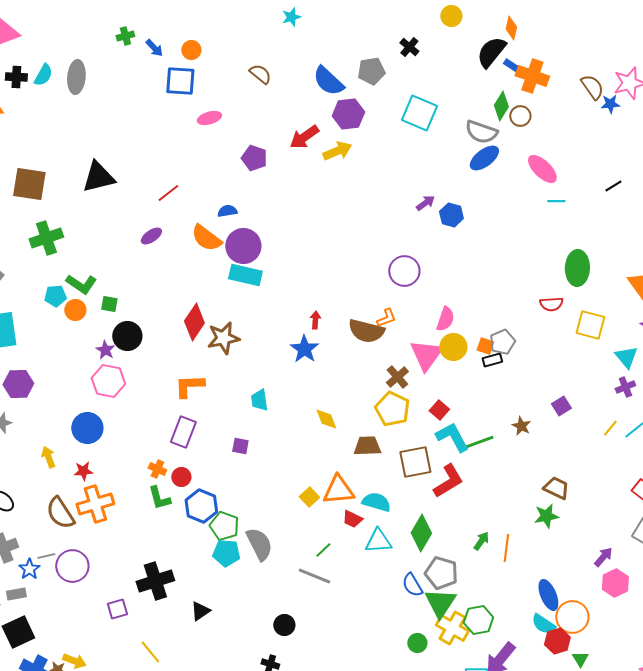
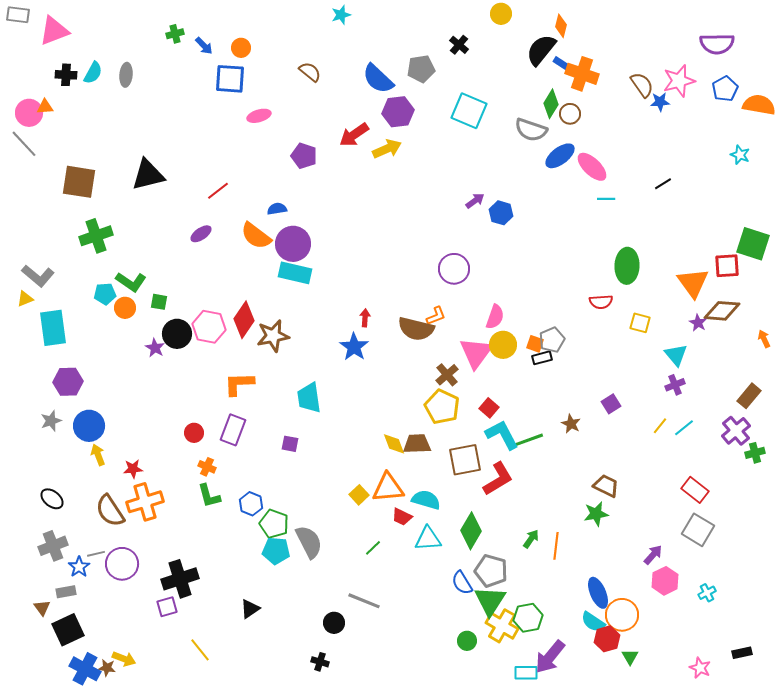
gray ellipse: (76, 77) -> (126, 75), size x0.7
blue ellipse: (484, 158) -> (560, 156), moved
yellow square: (590, 325) -> (640, 323), size x0.7
pink hexagon: (108, 381) -> (209, 327), moved
cyan trapezoid: (259, 400) -> (309, 398), size x1.4
yellow diamond: (326, 419) -> (394, 444), moved
blue circle: (87, 428) -> (89, 426), moved
red circle: (181, 477) -> (194, 433), moved
blue hexagon: (201, 506) -> (251, 504), size x0.7
gray line: (314, 576) -> (364, 601), moved
black cross: (155, 581) -> (180, 579), moved

